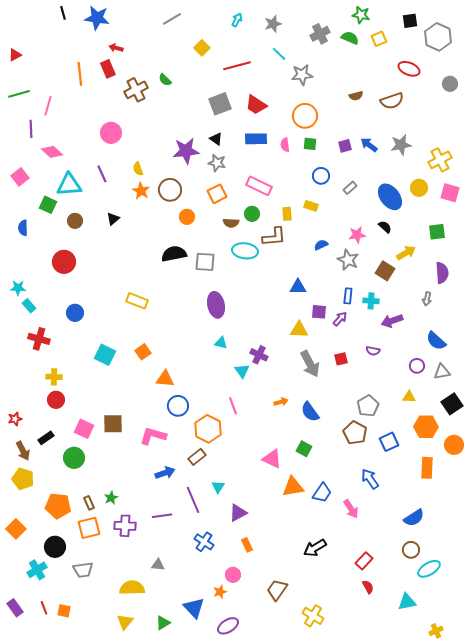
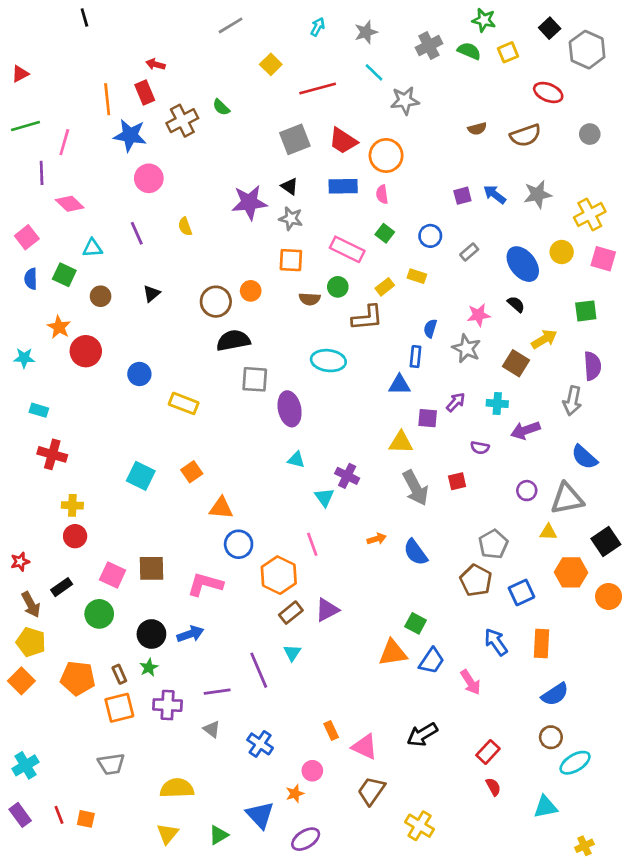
blue star: (97, 18) -> (130, 135), moved
black square: (410, 21) -> (550, 28), turned -35
gray circle: (450, 84) -> (590, 134), moved
orange circle: (305, 116) -> (386, 155), moved
green square: (310, 144) -> (385, 233), moved, turned 32
cyan triangle: (69, 185) -> (92, 248), size x0.6
brown circle: (170, 190) -> (216, 302), moved
orange star: (141, 191) -> (59, 327), moved
orange square: (217, 194) -> (291, 260), turned 30
yellow rectangle: (287, 214) -> (385, 287), turned 56
blue semicircle: (23, 228) -> (31, 279), moved
blue semicircle: (321, 245) -> (430, 328), turned -48
cyan ellipse: (245, 251) -> (328, 361), moved
gray square: (205, 262) -> (255, 379), moved
cyan star: (18, 288) -> (24, 358), moved
blue rectangle: (348, 296) -> (416, 357), moved
gray arrow: (427, 299) -> (572, 401), size x1.5
cyan rectangle: (29, 306) -> (39, 410), turned -32
blue circle: (75, 313) -> (139, 374), moved
purple arrow: (340, 319) -> (456, 402), moved
purple semicircle: (373, 351) -> (480, 448), moved
purple circle: (417, 366) -> (527, 491), moved
gray triangle: (442, 372) -> (567, 499), moved, size x1.5
green square: (304, 449) -> (416, 623), moved
brown rectangle: (197, 457) -> (291, 613), moved
pink triangle: (272, 459) -> (365, 747), moved
orange rectangle: (427, 468) -> (542, 643), moved
blue arrow: (165, 473) -> (190, 634), moved
purple triangle: (238, 513) -> (327, 610), moved
orange square: (16, 529) -> (21, 681), moved
blue cross: (204, 542) -> (260, 744), moved
black circle: (55, 547) -> (151, 634), moved
gray triangle: (158, 565) -> (212, 729), moved, turned 32
cyan cross: (37, 570) -> (25, 765), moved

